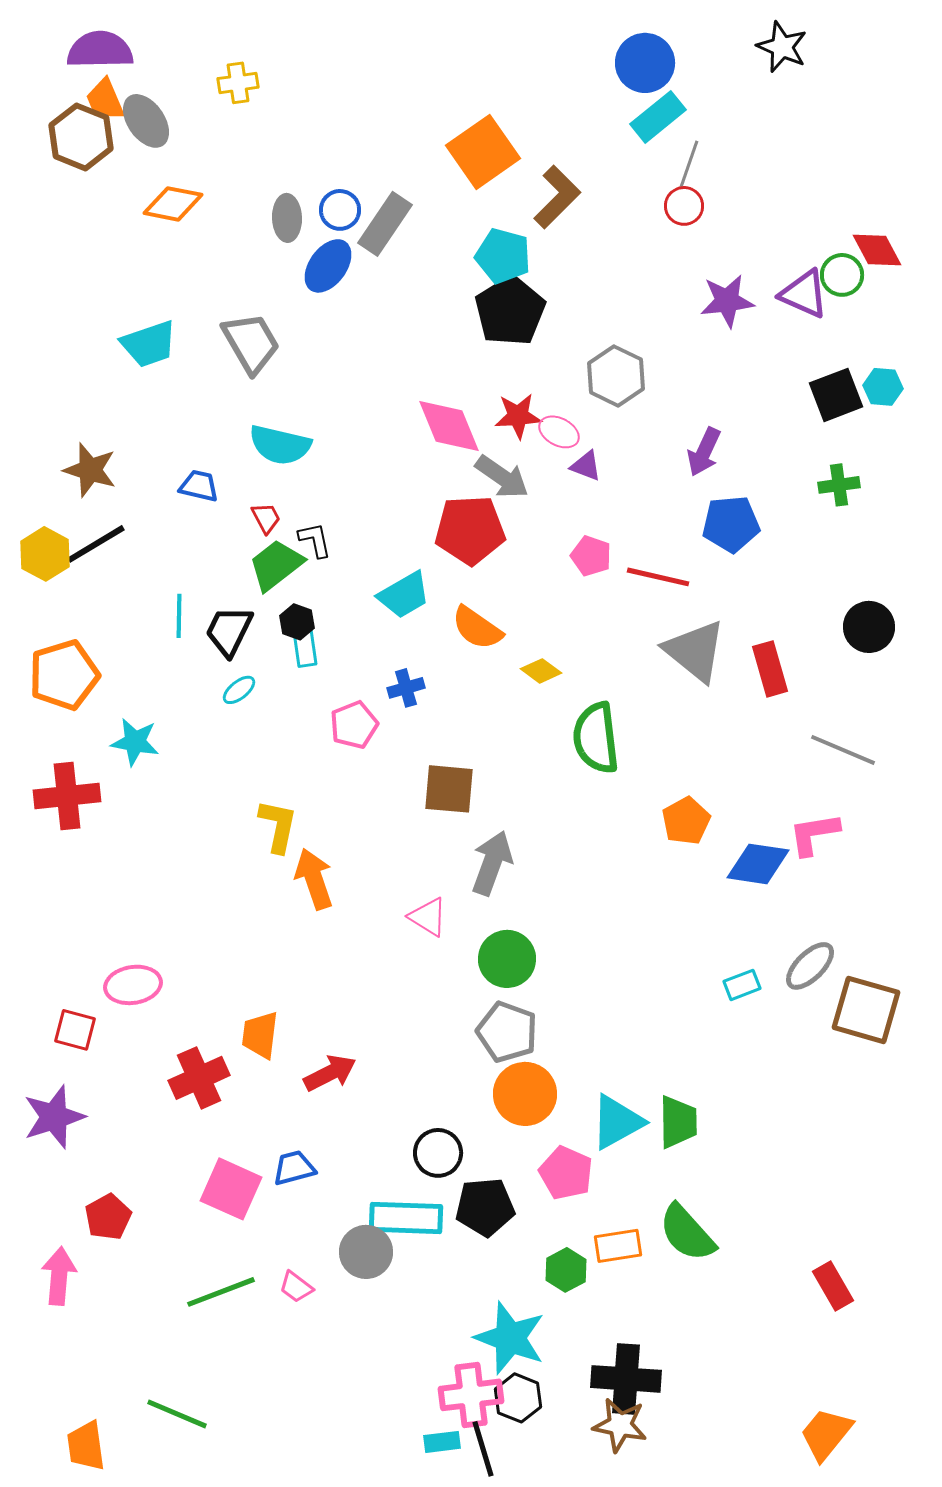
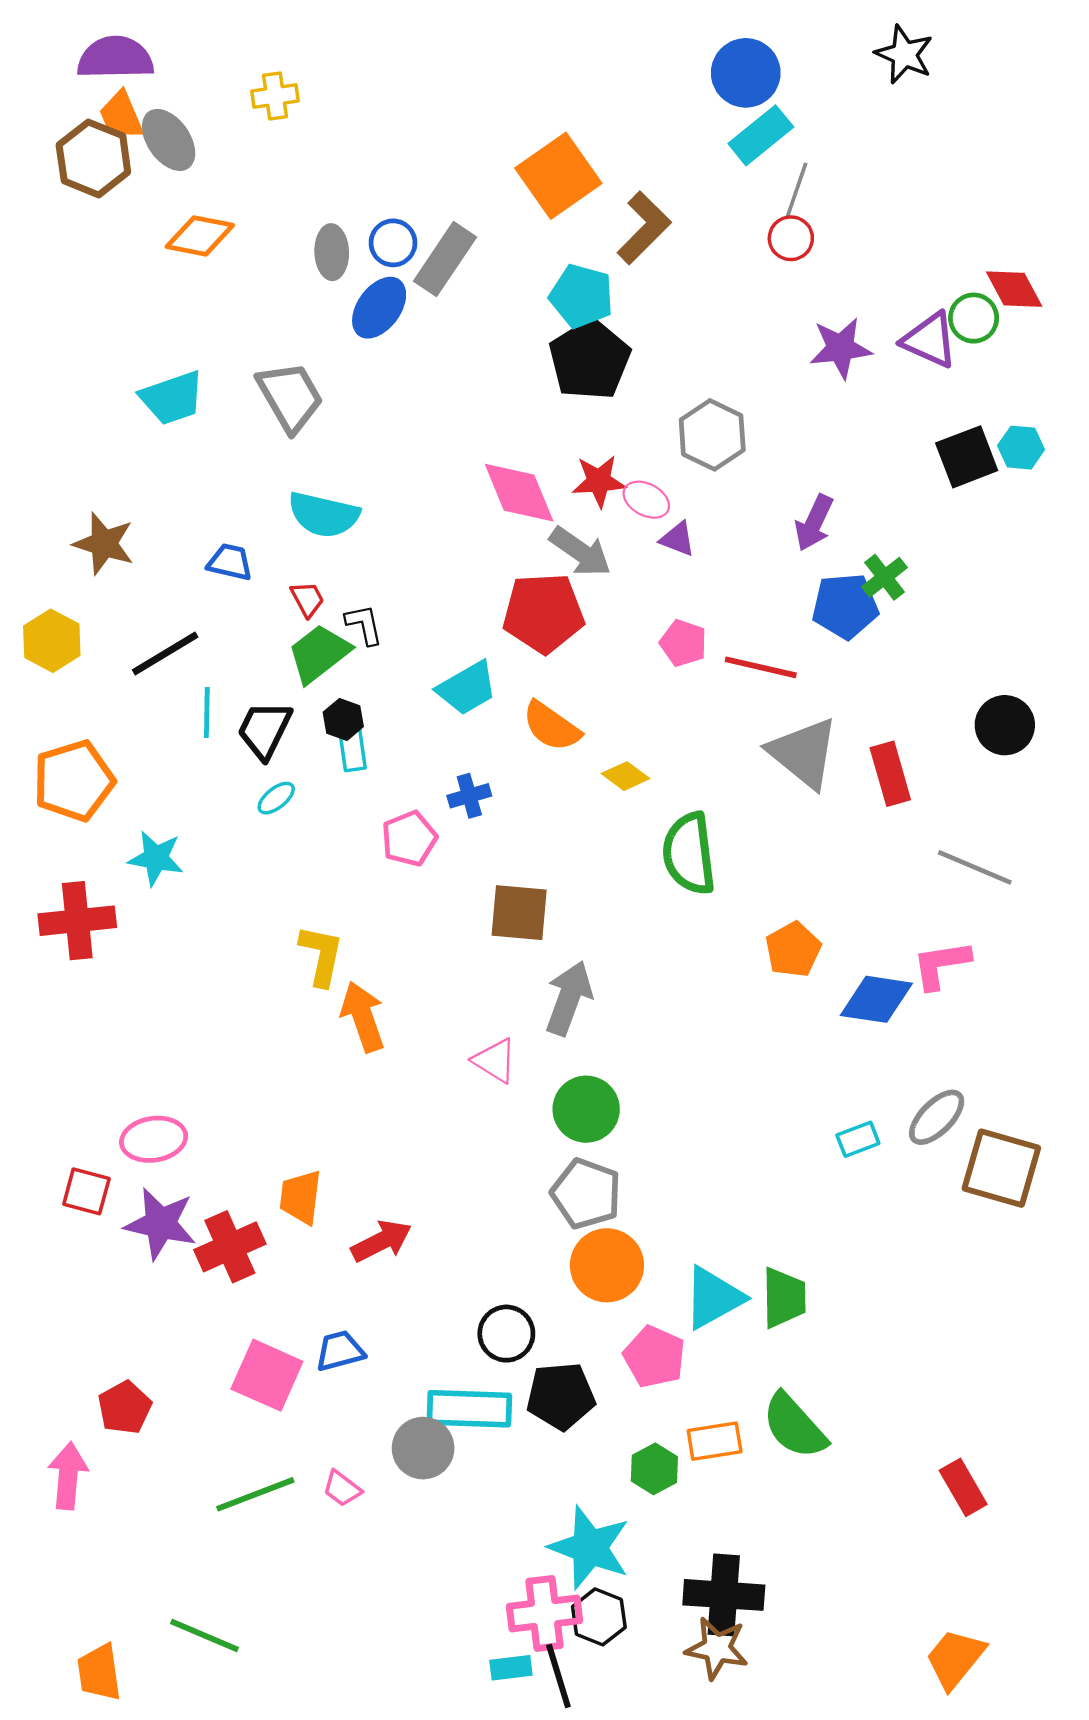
green cross: (839, 485) -> (885, 577), moved, turned -30
black line: (96, 544) -> (165, 653), moved
purple star: (54, 1117) -> (161, 1224), moved, turned 30

